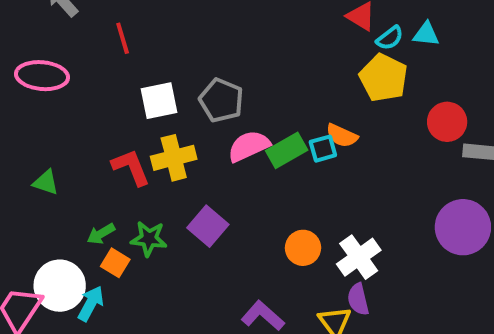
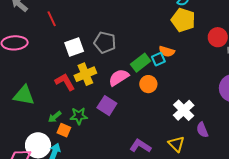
pink semicircle: (249, 146) -> (119, 77), moved
green triangle: (46, 182) -> (24, 95), size x1.6
orange circle: (303, 248) -> (148, 84), moved
purple semicircle: (358, 299) -> (202, 130), moved

